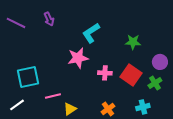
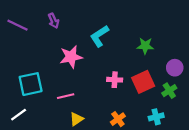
pink star: (78, 58) -> (71, 57), moved
red square: (131, 75) -> (143, 82), turned 30
pink line: (53, 96) -> (66, 96), moved

